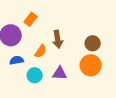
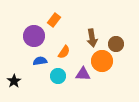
brown arrow: (58, 39) -> (92, 38), moved
orange circle: (91, 65) -> (102, 61), moved

